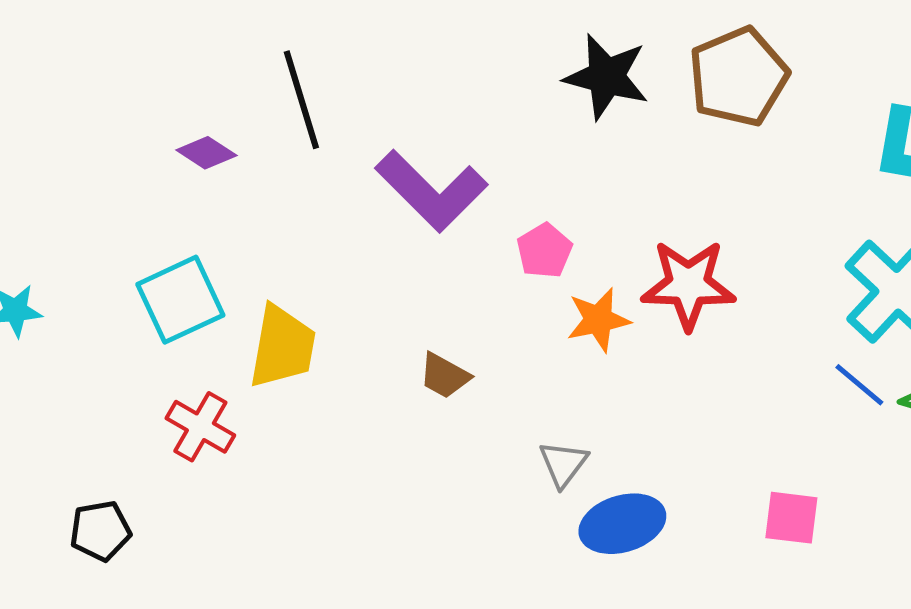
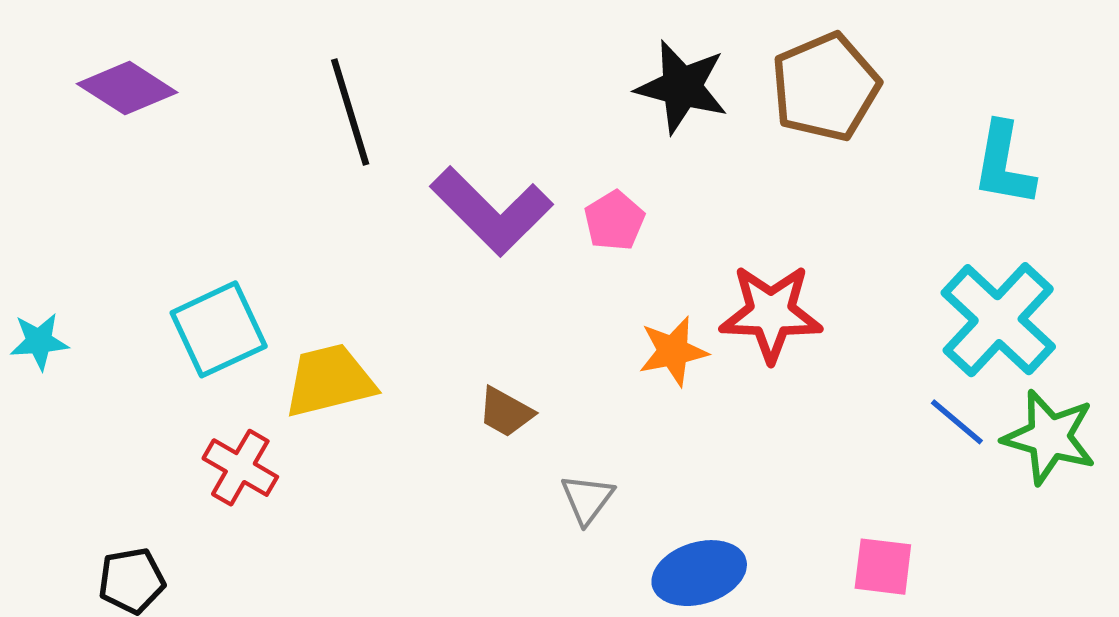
purple diamond: (206, 153) -> (127, 88), moved, size x1.5
pink pentagon: (544, 251) -> (614, 221), moved
yellow trapezoid: (282, 347) -> (329, 381), turned -114
gray triangle: (563, 464) -> (587, 499), moved

